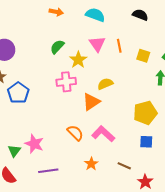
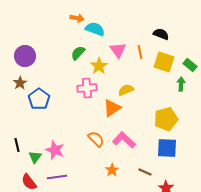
cyan semicircle: (95, 15) -> (95, 29), moved
black semicircle: (140, 15) -> (161, 34), moved
yellow square: (143, 56) -> (164, 62), size x1.5
blue square: (146, 142) -> (167, 148), size x1.5
purple line: (48, 171) -> (57, 177), moved

